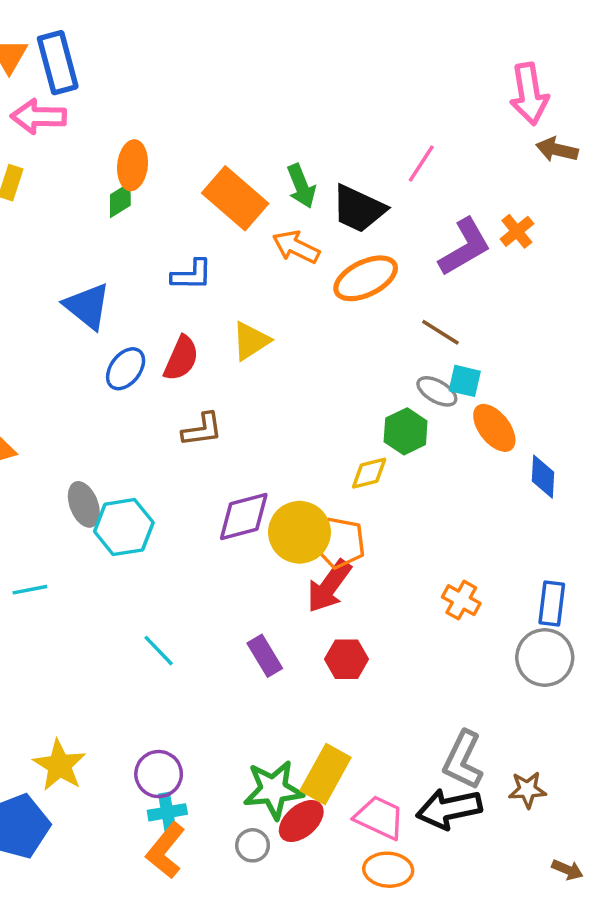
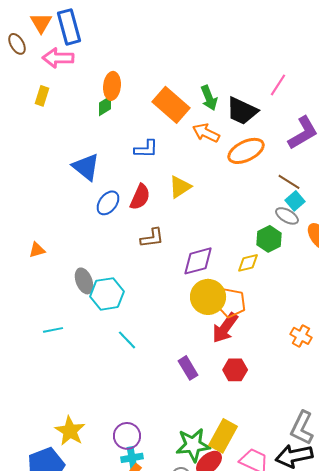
cyan square: (465, 381) -> (295, 201), moved, turned 36
purple diamond: (244, 517) -> (198, 261), moved
cyan line: (159, 651) -> (127, 340), moved

